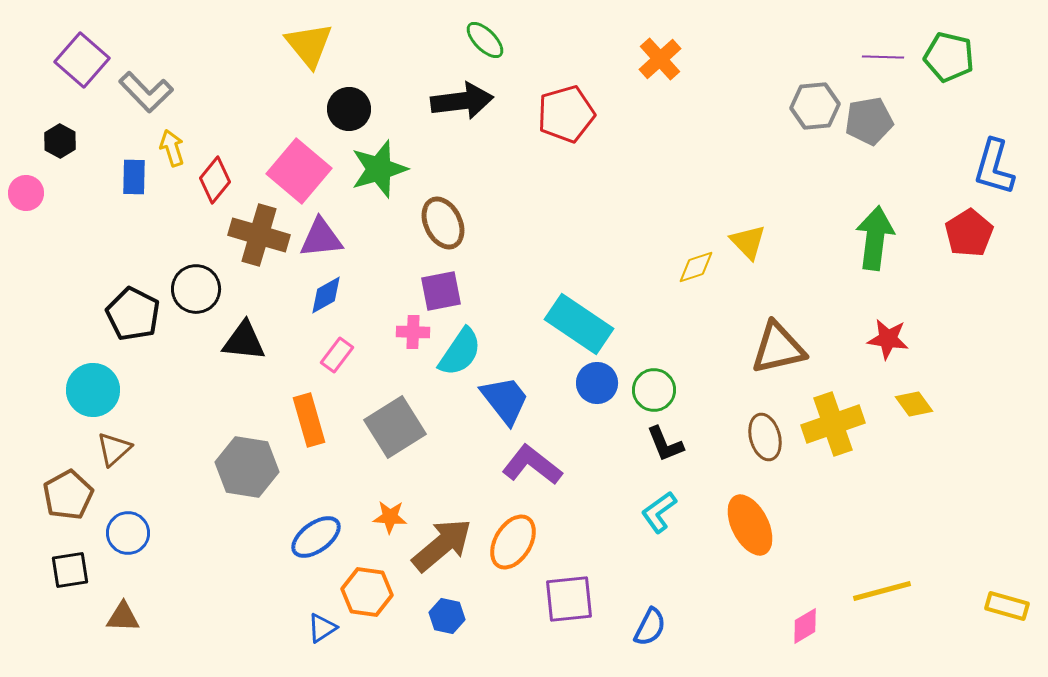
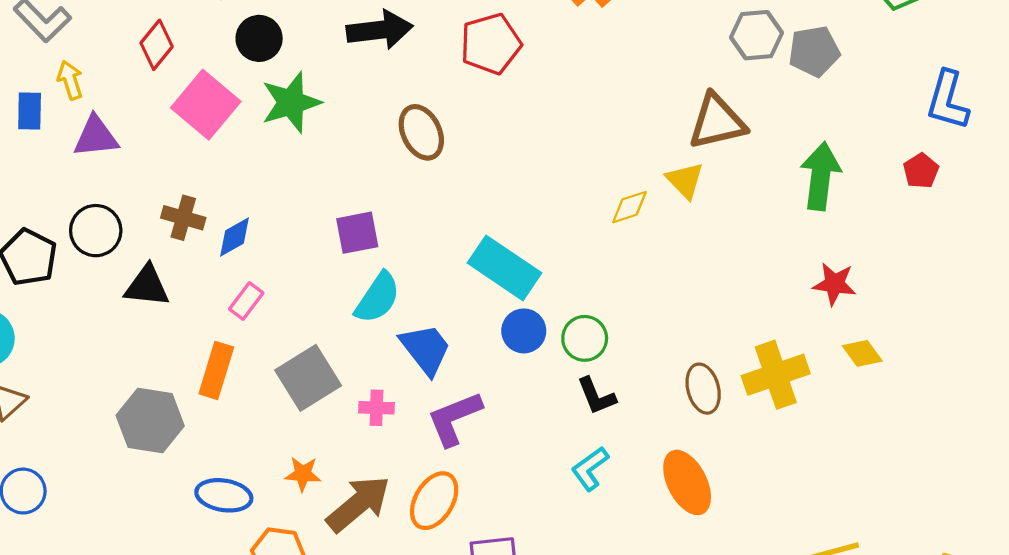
red diamond: (215, 180) -> (157, 45), moved
brown ellipse: (443, 223) -> (421, 132), moved
red pentagon: (969, 233) -> (921, 171), size x0.7
brown cross: (259, 235) -> (183, 218), moved, size x0.7
purple triangle: (321, 238) -> (96, 137), moved
pink cross: (413, 332) -> (376, 408), moved
brown triangle: (778, 348) -> (717, 122), moved
orange rectangle: (309, 420) -> (216, 370), turned 33
purple L-shape: (532, 465) -> (454, 418), turned -60
blue ellipse: (316, 537) -> (224, 495), turned 45

